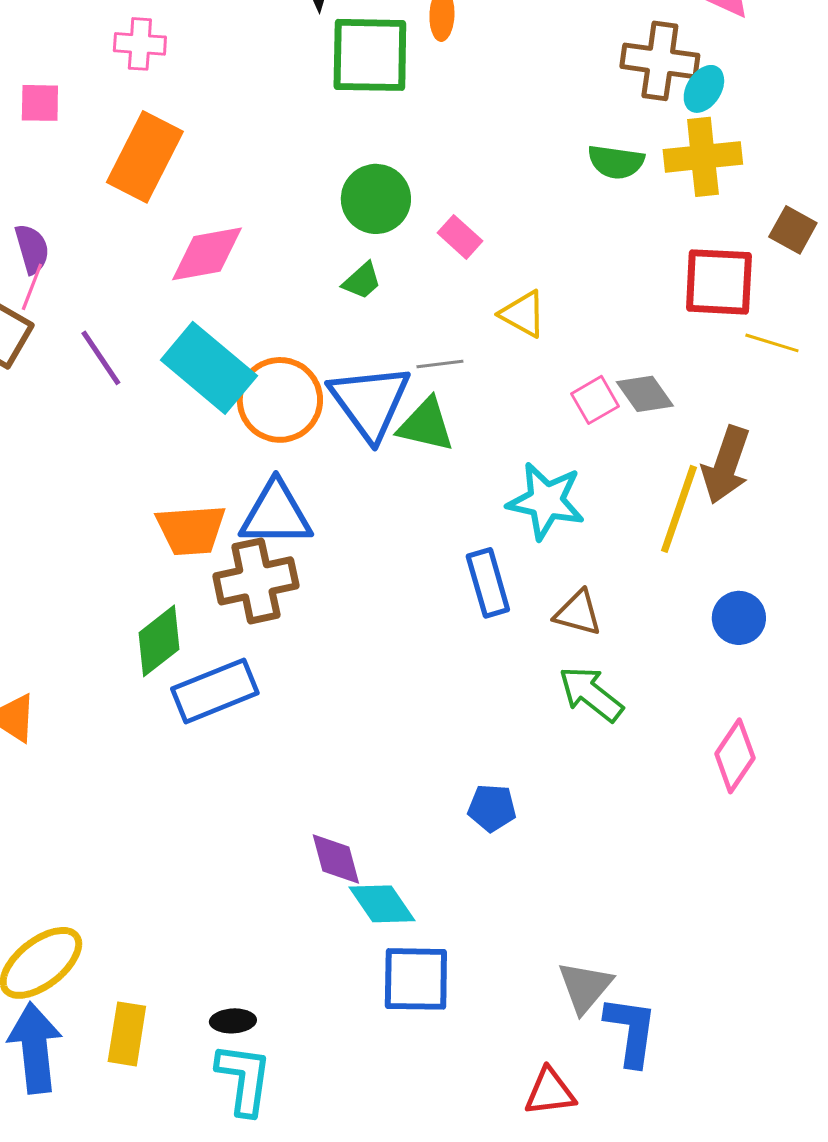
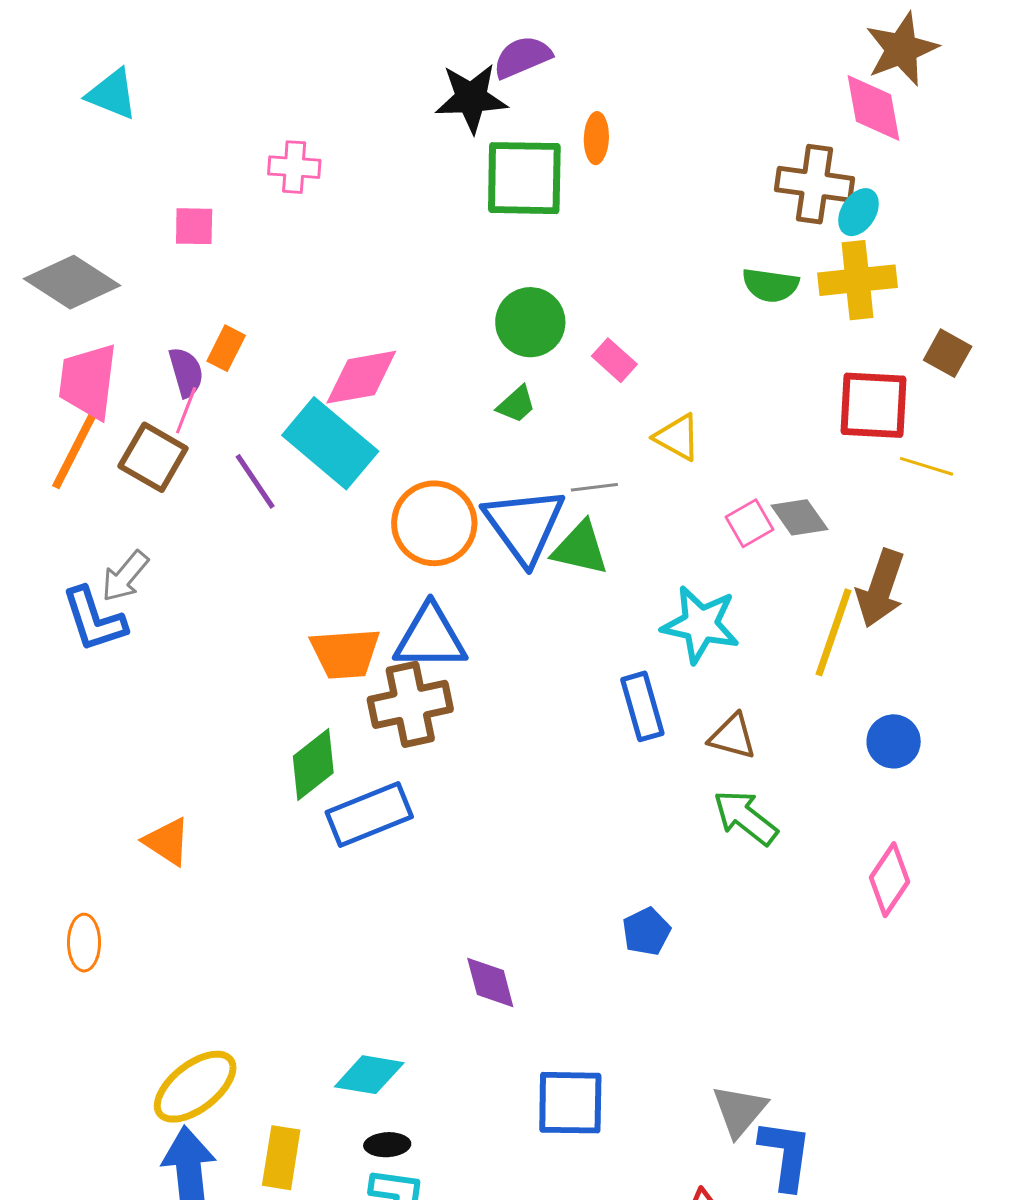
orange rectangle: (145, 157) -> (226, 348), moved, size x0.5
cyan rectangle: (209, 368) -> (330, 443), moved
blue pentagon: (492, 808) -> (646, 932), turned -30
cyan diamond: (382, 904) -> (369, 1075), moved, turned -46

